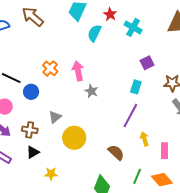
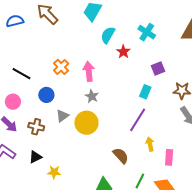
red star: (110, 14) -> (123, 52), moved
gray star: (91, 91) -> (92, 96), moved
blue circle: (31, 92) -> (46, 95), moved
yellow circle: (74, 138) -> (86, 123), moved
black triangle: (33, 152) -> (35, 157), moved

